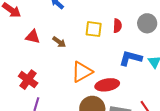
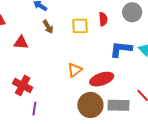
brown arrow: (59, 42) -> (48, 27), moved, turned 32
orange triangle: (82, 72) -> (75, 70), size x0.7

